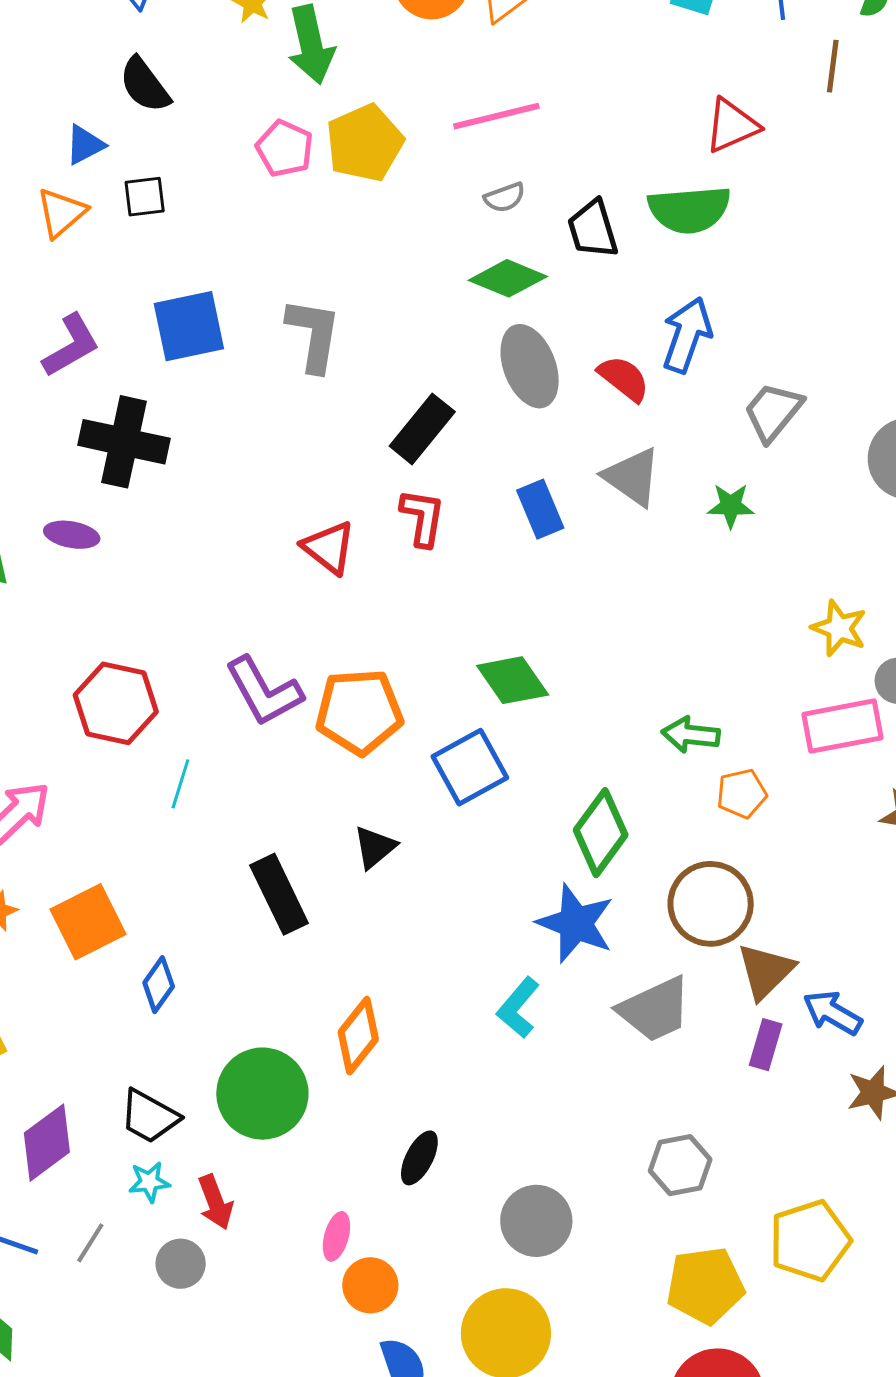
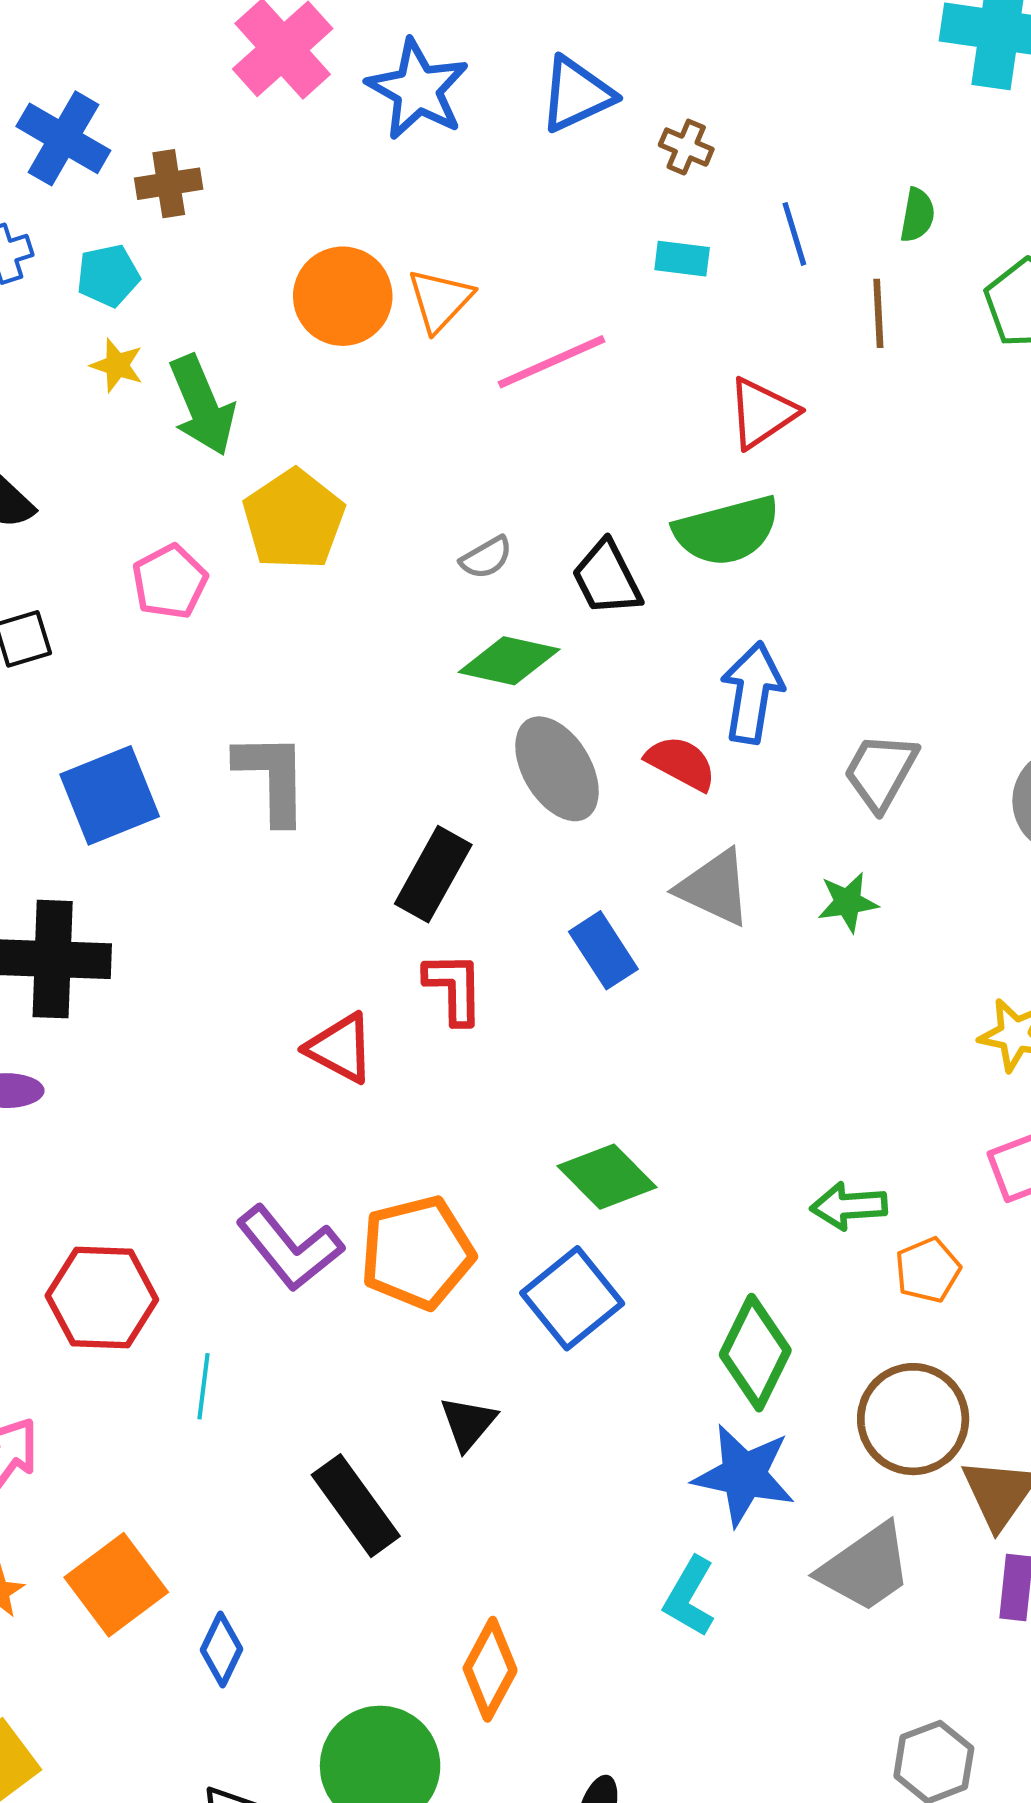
pink line: (496, 116) -> (552, 362), moved
pink pentagon: (285, 148) -> (170, 582), moved, turned 30

